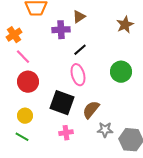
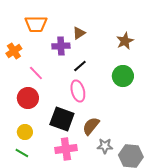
pink line: (23, 57) -> (36, 73), moved
green circle: (121, 72) -> (123, 76), moved
pink cross: (66, 133) -> (66, 149), size x1.5

